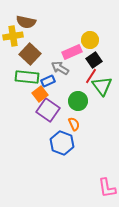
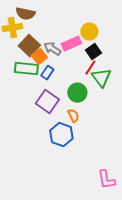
gray arrow: (60, 68) -> (52, 49), moved
blue rectangle: (48, 81) -> (47, 73), turned -32
orange square: (40, 94) -> (39, 57), moved

